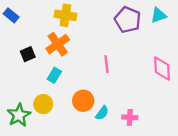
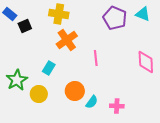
cyan triangle: (159, 15) -> (143, 14), turned 42
orange cross: (58, 44) -> (67, 40), moved
black square: (28, 54) -> (25, 26), moved
green star: (19, 115) -> (17, 80), moved

